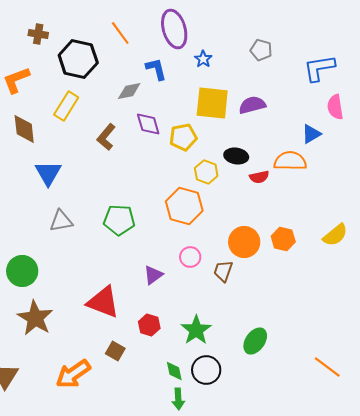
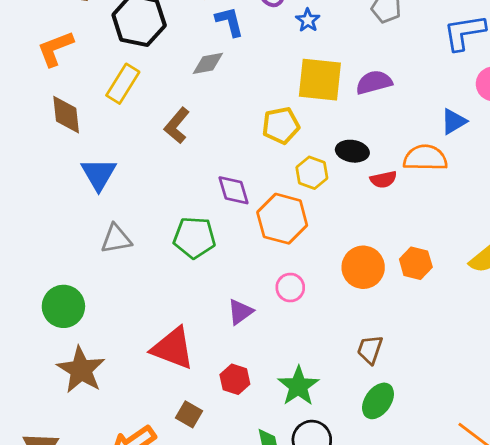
blue L-shape: (156, 69) -> (230, 22), moved
purple diamond: (148, 124) -> (234, 190), moved
brown trapezoid: (223, 271) -> (370, 350), moved

